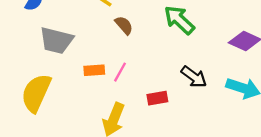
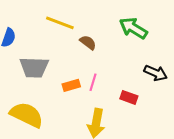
yellow semicircle: (36, 93) -> (27, 115), turned 104
red rectangle: (157, 98) -> (129, 97), turned 42

